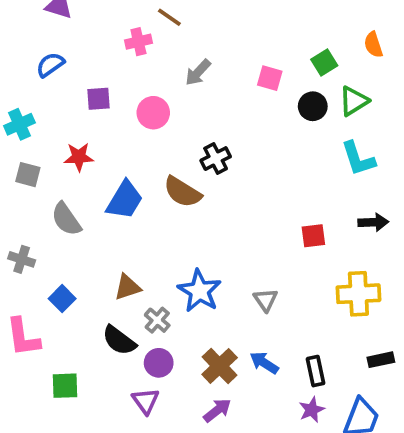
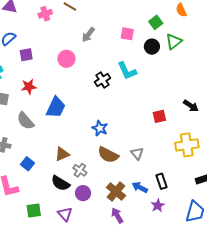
pink cross: (138, 42) -> (45, 14), moved
purple square: (98, 99) -> (26, 55), moved
cyan L-shape: (358, 159) -> (127, 71), moved
brown semicircle: (182, 192) -> (108, 155), moved
black arrow: (373, 222) -> (191, 106), turned 42
blue star: (199, 291) -> (100, 128), moved, size x0.7
black rectangle: (316, 371) -> (162, 181), moved
purple triangle: (146, 401) -> (65, 214), moved
purple arrow: (217, 410) -> (117, 215), turned -77
purple star: (312, 410) -> (158, 205), moved

